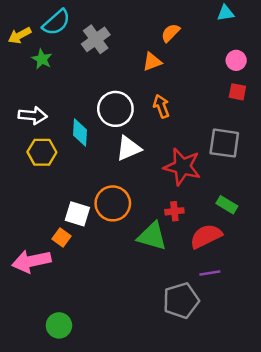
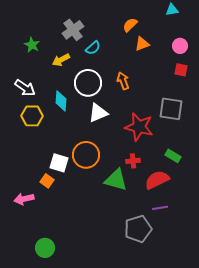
cyan semicircle: (56, 22) -> (93, 48), moved, size x0.7
yellow arrow: (20, 35) -> (61, 60), moved
orange triangle: (152, 62) -> (142, 44), moved
white arrow: (33, 115) -> (25, 88), turned 30
pink arrow: (31, 261) -> (24, 199), size x0.7

